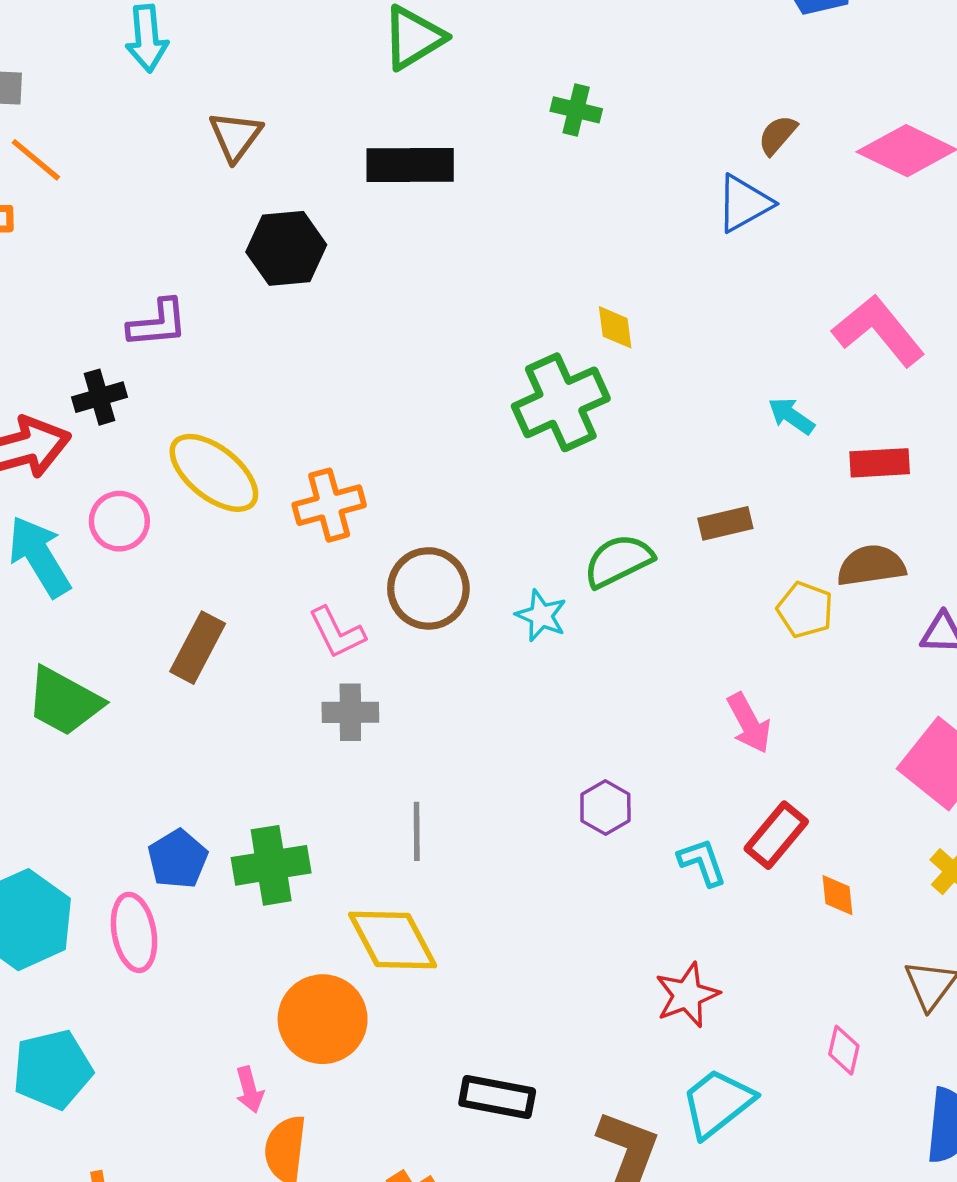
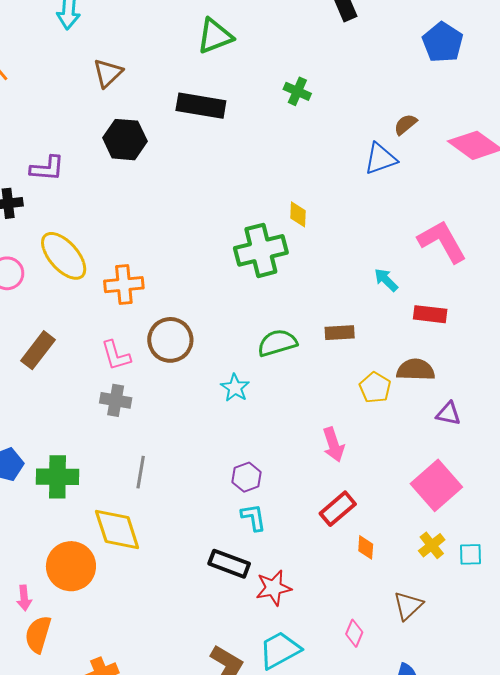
cyan star: (541, 616) -> (235, 388), moved
cyan L-shape: (702, 862) -> (253, 517), moved
black rectangle: (497, 1097) -> (229, 564), moved

